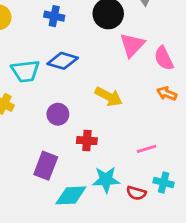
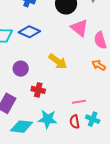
pink triangle: (132, 45) -> (80, 28), turned -42
cyan cross: (164, 182) -> (93, 119), moved
red semicircle: (136, 193) -> (75, 122), moved, turned 56

